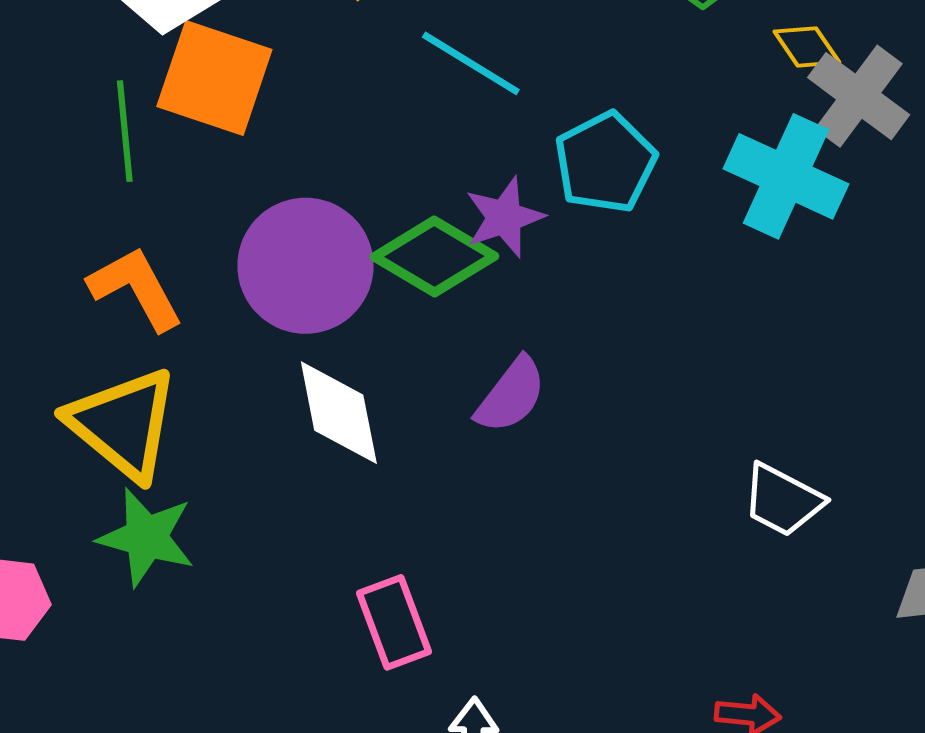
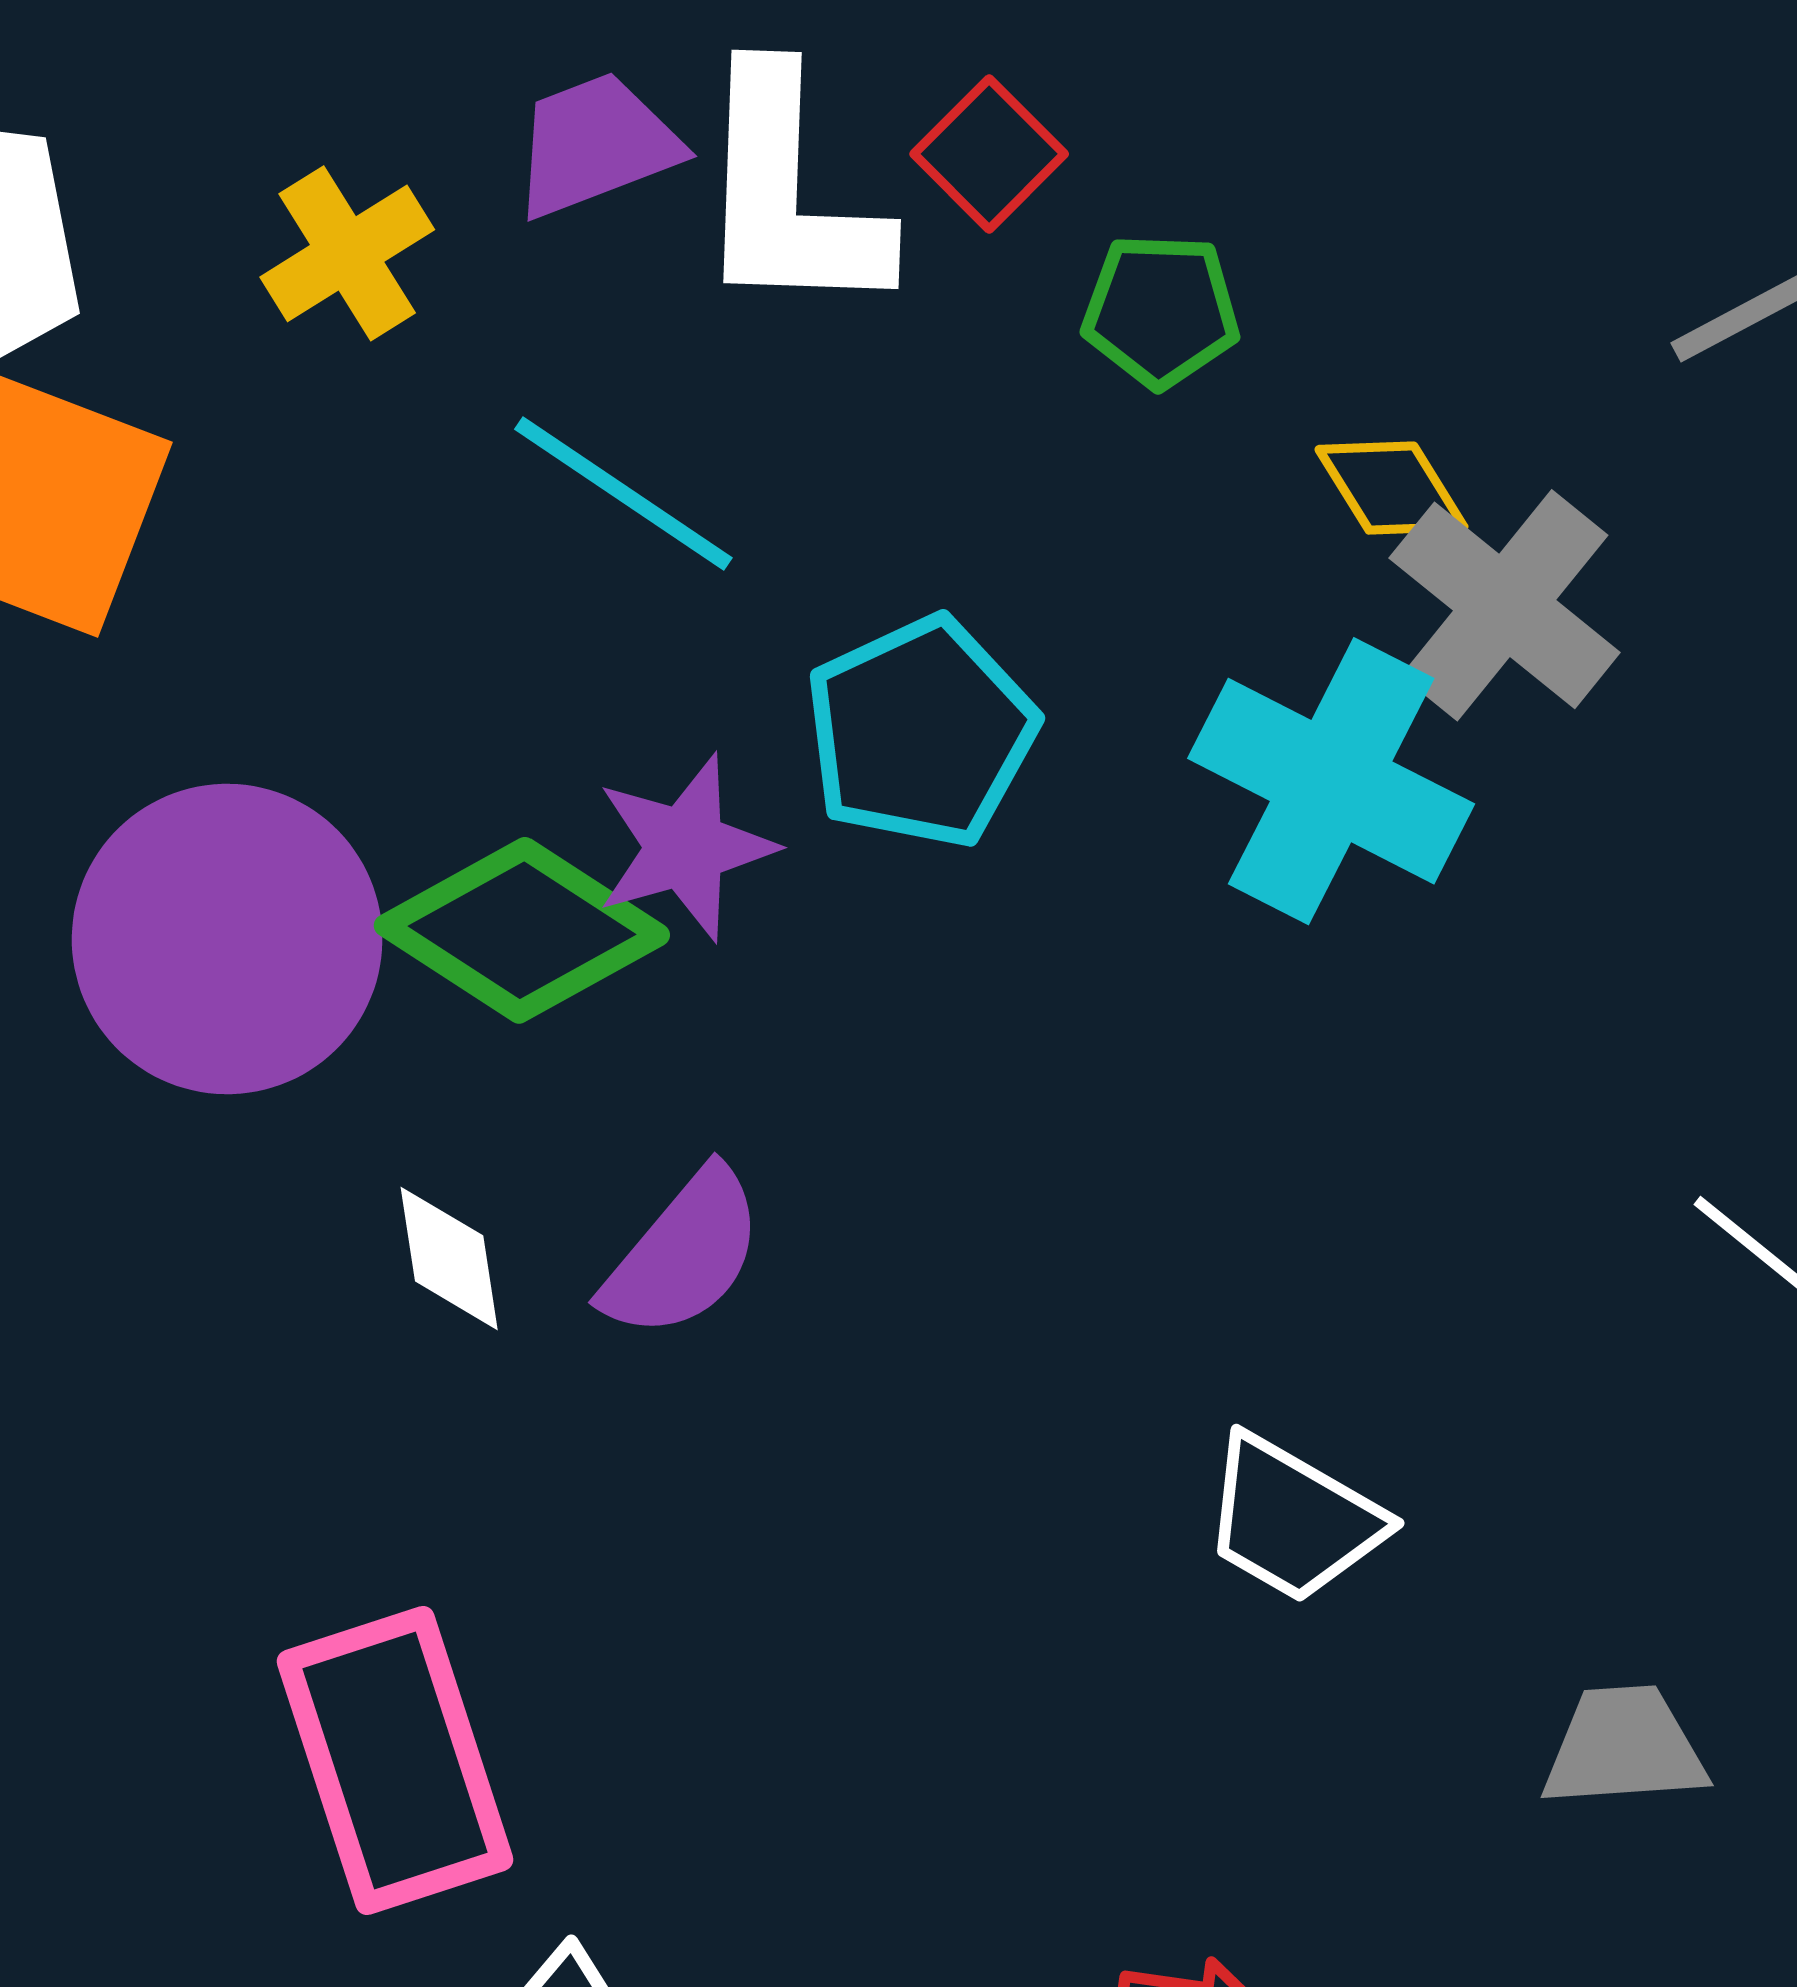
white diamond: (339, 413) -> (449, 1258), moved, size x0.6
pink rectangle: (394, 622) -> (395, 1760), size x1.4

